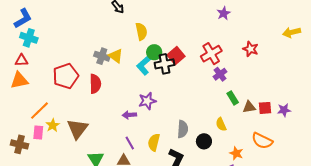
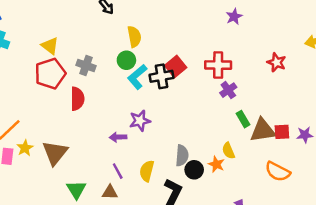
red star: (251, 49) -> (277, 62), moved
green circle: (154, 52) -> (126, 60), moved
red cross: (211, 54) -> (218, 65), turned 30
yellow triangle: (116, 56) -> (50, 46), moved
red pentagon: (66, 76) -> (50, 74), moved
brown triangle: (249, 107) -> (263, 130), size x1.6
black circle: (204, 141) -> (194, 170), moved
orange star: (236, 153) -> (216, 164), moved

